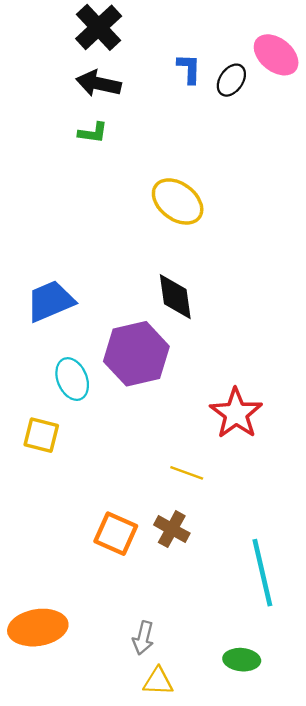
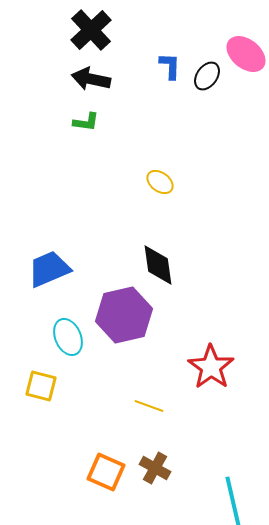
yellow ellipse: (178, 201) -> (160, 182), size x0.6
yellow line: (187, 473) -> (149, 406), moved

